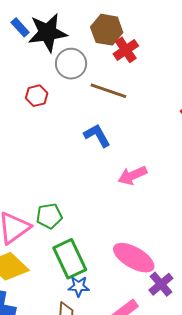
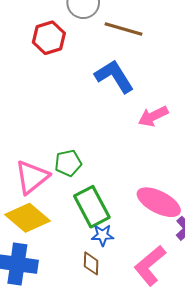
red hexagon: (37, 96) -> (49, 38), size x1.4
blue L-shape: (97, 136) -> (114, 76), size x1.4

